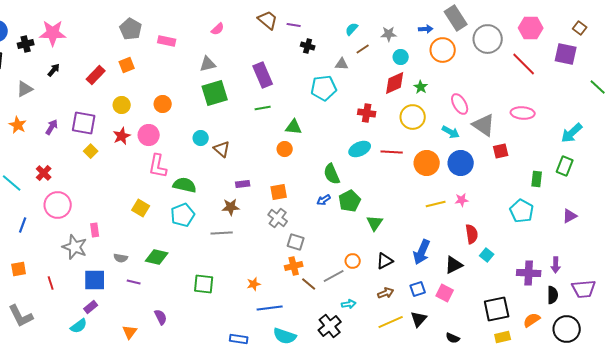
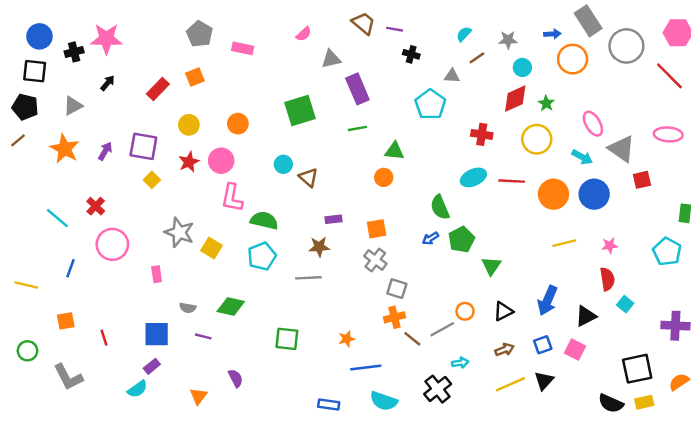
gray triangle: (208, 64) -> (331, 59), moved
cyan pentagon: (324, 88) -> (430, 105), turned -30
orange star: (18, 125) -> (65, 149), size x1.4
pink star: (462, 200) -> (610, 246), moved
gray star: (75, 247) -> (179, 232), moved
black semicircle: (453, 338) -> (611, 403), moved, size x1.5

